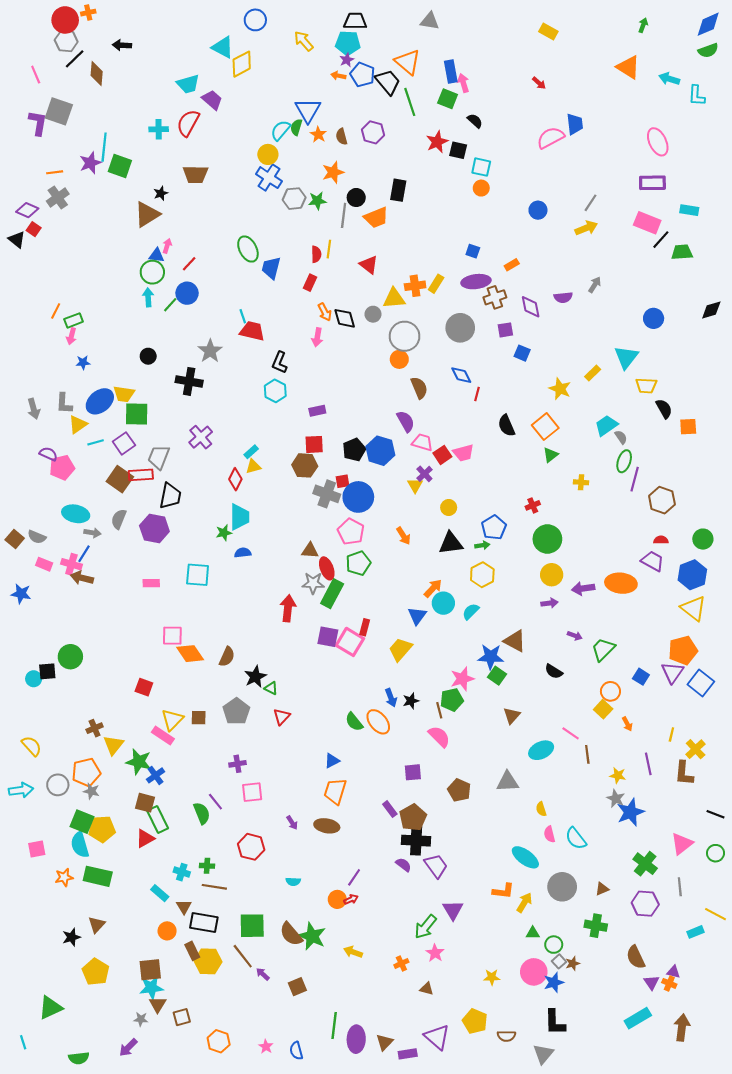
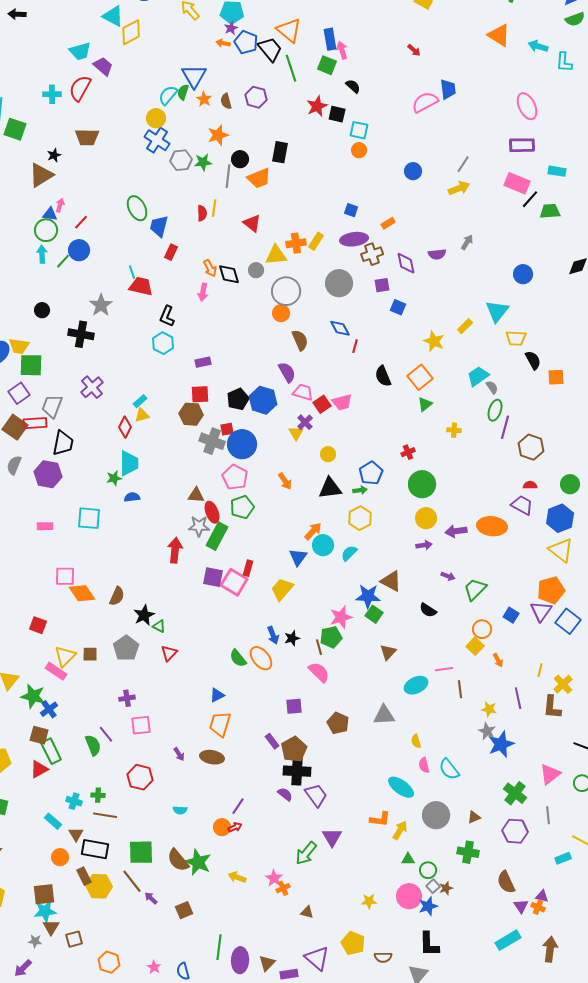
red rectangle: (310, 283) -> (171, 252), moved
pink line: (571, 733) -> (444, 669), turned -42
pink star: (435, 953) -> (274, 878), moved

